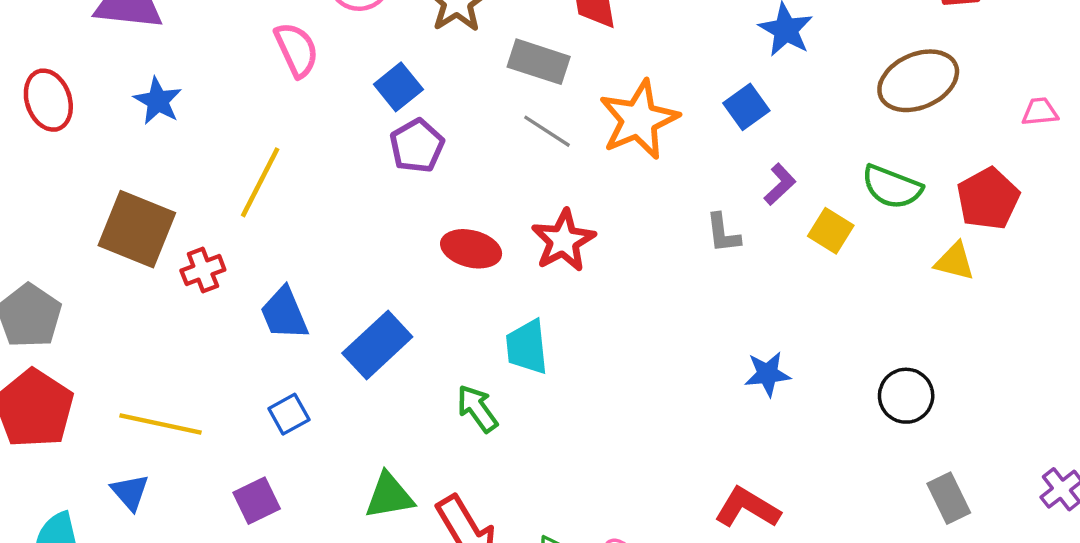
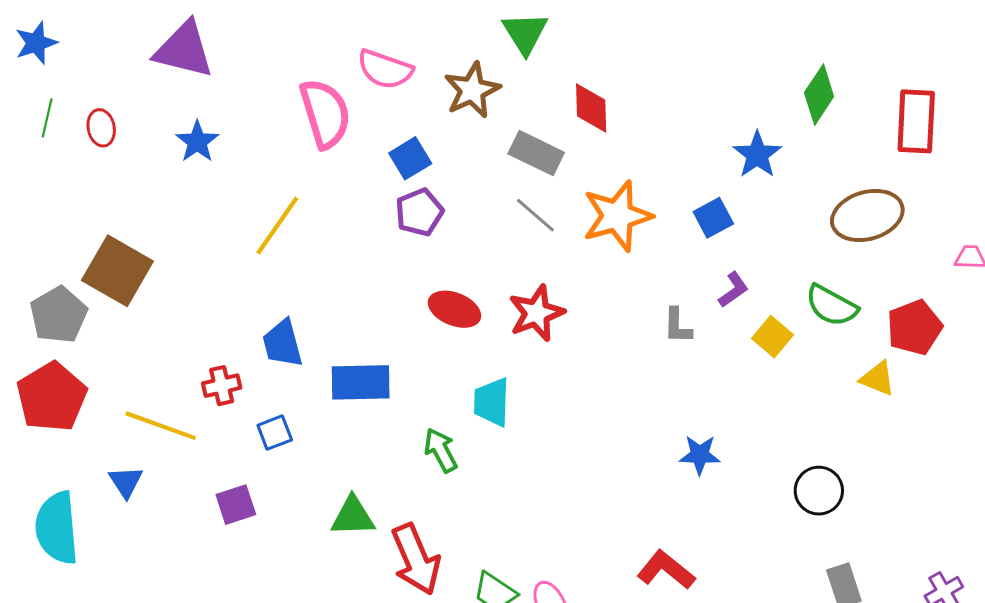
pink semicircle: (296, 50) -> (325, 113), size x1.4
red ellipse: (48, 100) -> (101, 128), size x0.7
brown square: (137, 229) -> (117, 271), moved
red cross: (203, 270) -> (222, 386), moved
blue rectangle: (377, 345) -> (361, 382), turned 34

